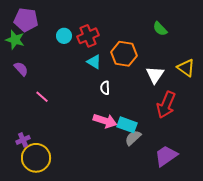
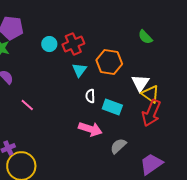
cyan triangle: (94, 62) -> (79, 70), turned 35
yellow triangle: (186, 68) -> (150, 94), moved
cyan rectangle: (127, 125) -> (112, 107), moved

